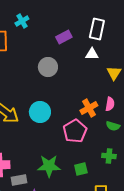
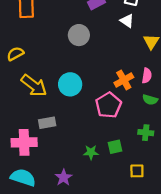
white triangle: (92, 54) -> (127, 21), turned 32
green star: (49, 166) -> (91, 152), moved, size x0.6
gray rectangle: (19, 180) -> (47, 123), moved

